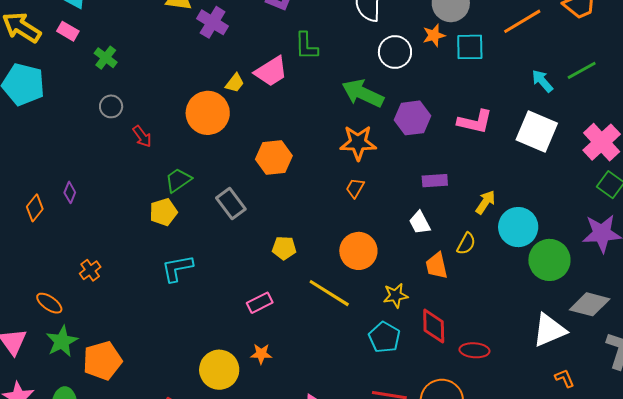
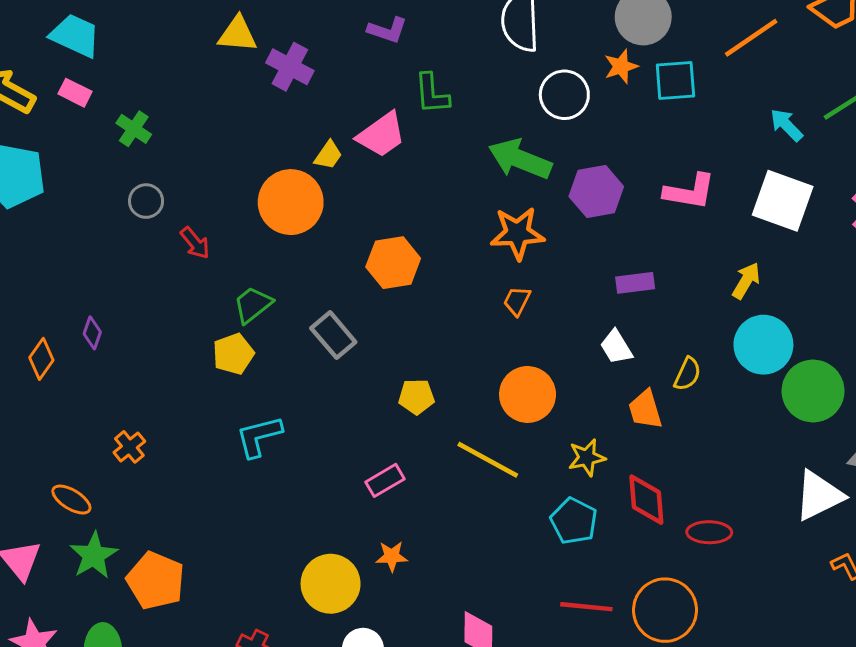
yellow arrow: (485, 202) -> (746, 281), moved
orange pentagon: (102, 361) -> (156, 581), turned -30

